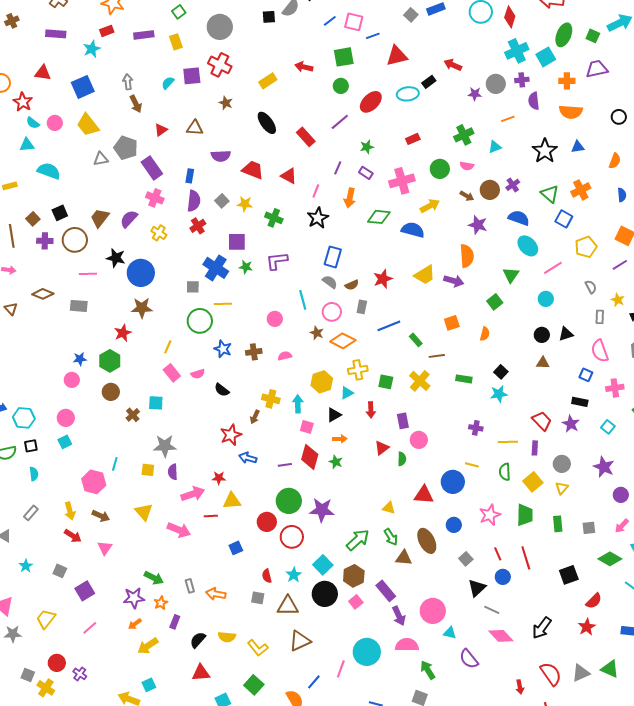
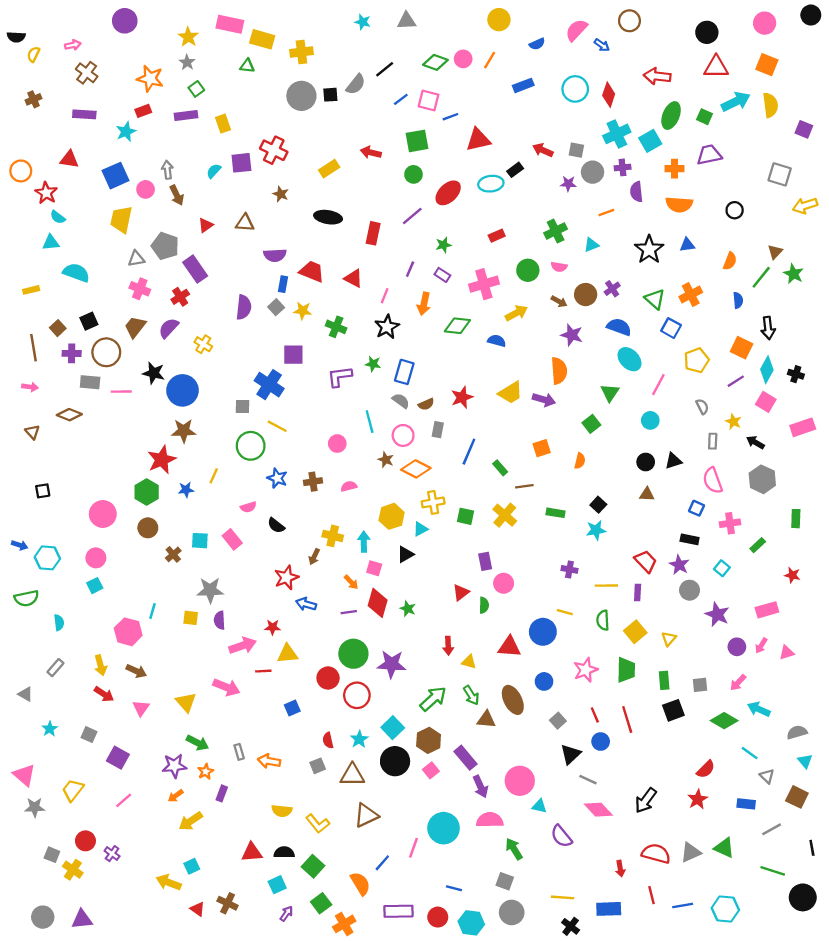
green square: (179, 12) -> (196, 89), moved
gray square: (411, 15) -> (576, 150), moved, turned -32
gray circle: (220, 27) -> (301, 96), moved
pink circle: (55, 123) -> (146, 189), moved
black ellipse: (267, 123) -> (328, 217), turned -45
yellow trapezoid: (88, 125) -> (121, 219), turned 50
red rectangle: (306, 137) -> (373, 233), turned 54
blue rectangle: (190, 176) -> (283, 284), moved
pink cross: (155, 198) -> (140, 289), moved
red cross: (198, 226) -> (180, 297), moved
blue semicircle: (413, 230) -> (497, 341), size x0.7
green star: (246, 267) -> (373, 364), moved
pink line: (553, 268) -> (658, 385), turned -30
yellow line: (223, 304) -> (277, 426), turned 30
gray rectangle: (79, 306) -> (90, 382), moved
blue line: (389, 326) -> (469, 452), turned -45
red star: (123, 333) -> (162, 460), size x1.4
blue star: (80, 359) -> (186, 490), moved
pink rectangle: (172, 373) -> (232, 539), moved
pink circle: (72, 380) -> (103, 514), size x1.5
red arrow: (371, 410) -> (448, 646), moved
orange arrow: (340, 439) -> (351, 582), moved, turned 48
black square: (31, 446) -> (43, 491), moved
gray circle: (562, 464) -> (690, 590), moved
yellow triangle: (144, 512) -> (186, 702), moved
black square: (569, 575) -> (673, 710), moved
purple square: (85, 591) -> (118, 758), turned -30
gray square: (258, 598) -> (318, 766), turned -32
black semicircle: (198, 640) -> (284, 852), moved, turned 48
red semicircle: (551, 674) -> (656, 854), turned -40

